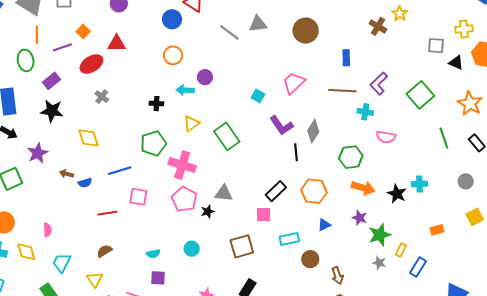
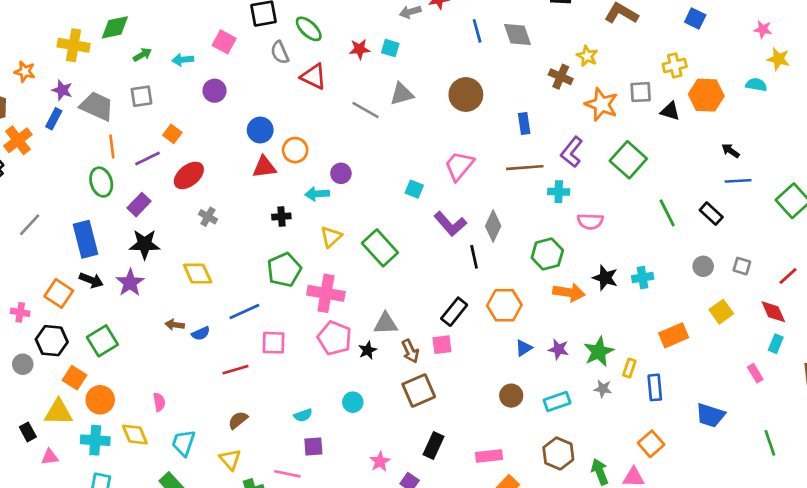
blue circle: (172, 19) -> (260, 130), moved
red triangle: (117, 43) -> (264, 167), moved
orange star: (470, 104) -> (601, 104), moved
purple star: (38, 153) -> (130, 283), moved
black star: (397, 194) -> (605, 278), moved
purple star: (360, 218) -> (558, 349), moved
orange rectangle: (437, 230) -> (674, 335), size x1.5
cyan rectangle: (289, 239) -> (557, 401), moved
blue rectangle: (418, 267) -> (655, 387), turned -30
brown arrow: (337, 276) -> (410, 351), moved

